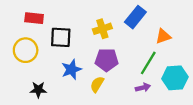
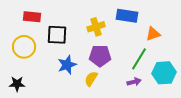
blue rectangle: (135, 17) -> (127, 16), turned 60
black star: (38, 90) -> (17, 84), moved

